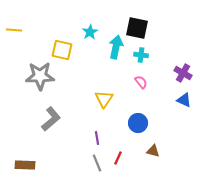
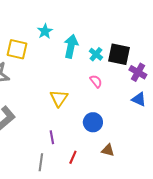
black square: (137, 28) -> (119, 54), moved
cyan cross: (141, 55) -> (96, 54), turned 32
gray line: (97, 163) -> (41, 162), moved, turned 30

